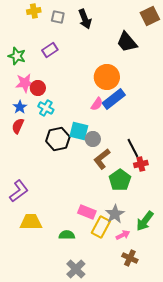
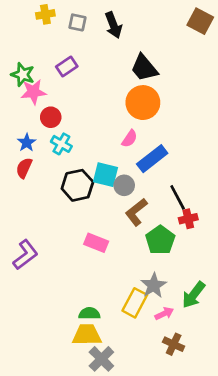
brown square: (150, 16) -> (200, 21), turned -36
black trapezoid: (127, 42) -> (144, 68), moved
pink star: (25, 83) -> (33, 92), moved
blue rectangle: (114, 99) -> (152, 159), moved
pink rectangle: (87, 212) -> (96, 243), moved
yellow trapezoid: (31, 222) -> (87, 335), moved

